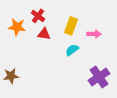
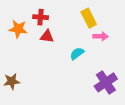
red cross: (38, 16) -> (41, 17), turned -32
yellow rectangle: (71, 26) -> (89, 18), moved, turned -48

